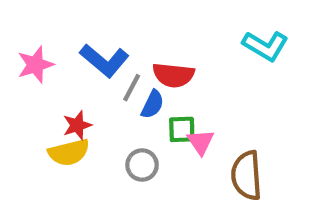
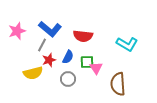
cyan L-shape: (265, 46) -> (127, 44), moved
gray line: (132, 88) -> (42, 45), moved
blue semicircle: (153, 104) -> (68, 57), moved
red star: (77, 125) -> (49, 60), moved

